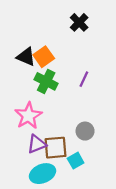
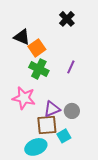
black triangle: (26, 57) -> (22, 37), moved
pink star: (28, 116) -> (24, 98), turned -30
purple triangle: (37, 144) -> (52, 109), moved

